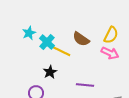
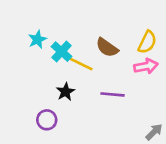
pink arrow: (110, 53) -> (146, 66), turned -36
purple line: (85, 85) -> (112, 94), moved

